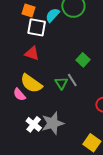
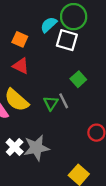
orange square: (28, 10) -> (20, 39), moved
white square: (37, 27) -> (67, 40), moved

